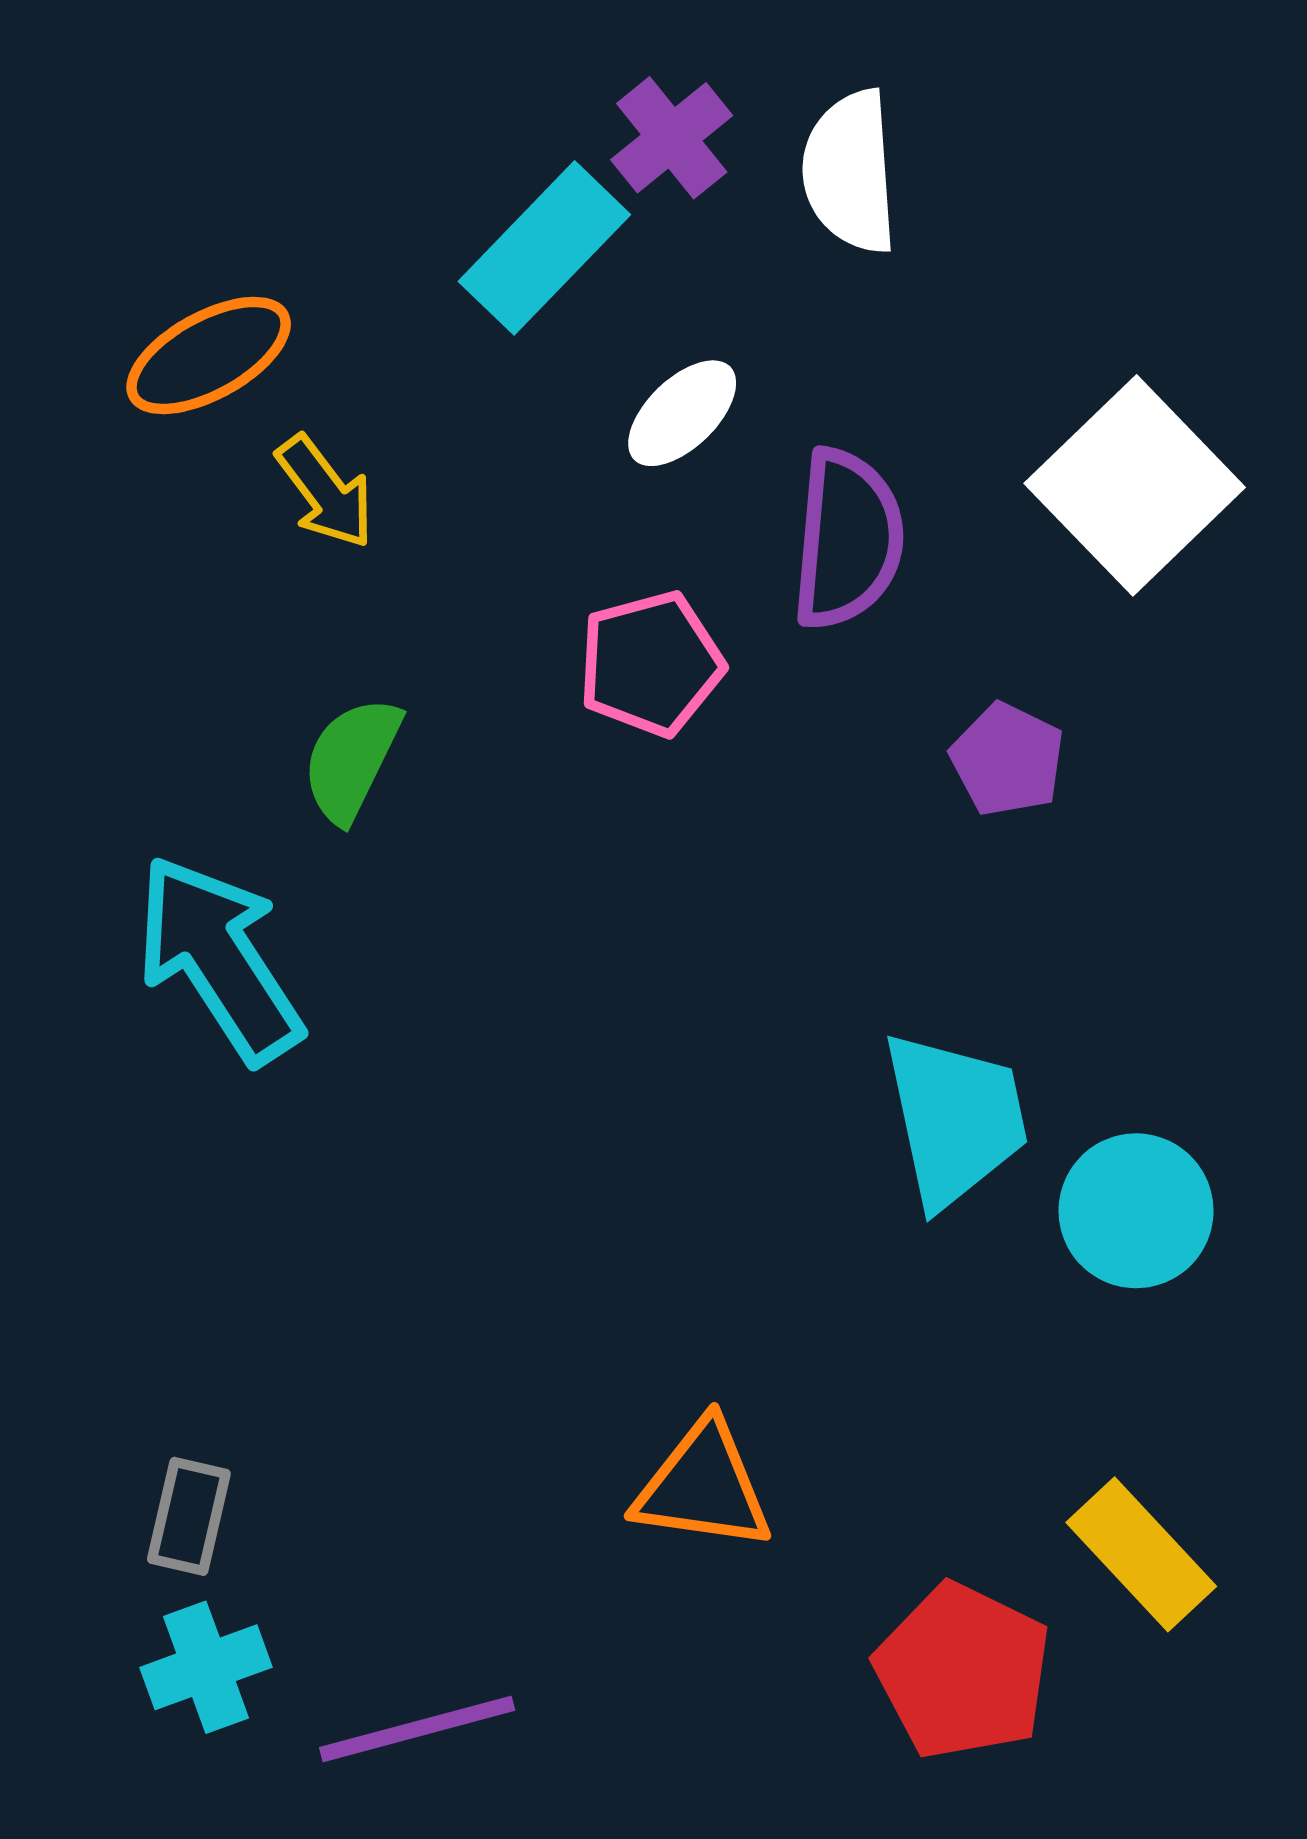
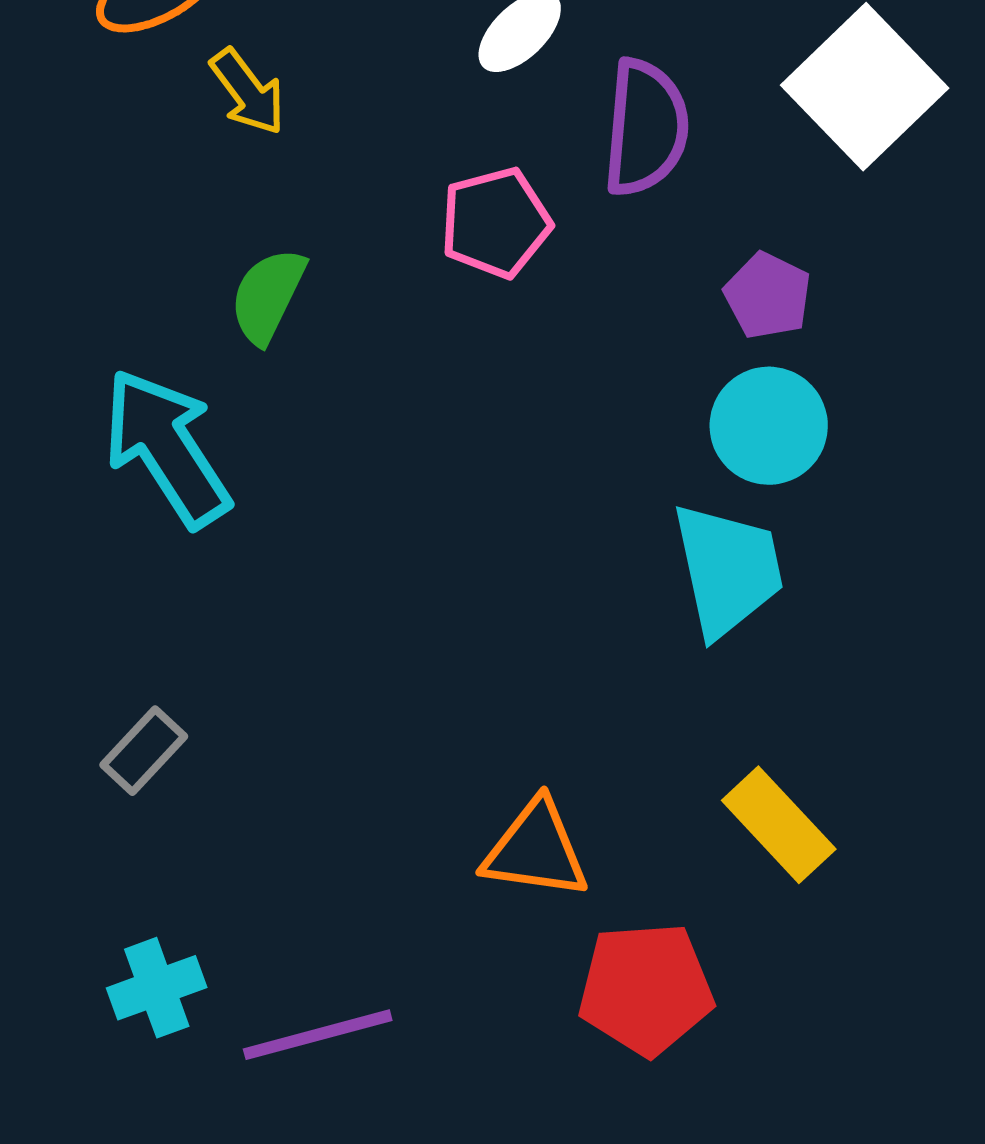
cyan circle: (1136, 1211) -> (769, 426), moved
gray rectangle: (189, 1516) -> (144, 751), moved, turned 30
yellow rectangle: (1141, 1554) -> (779, 825), moved
red pentagon: (963, 1671) -> (646, 989), moved, turned -30

